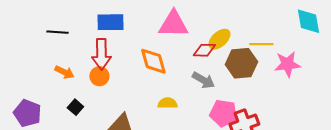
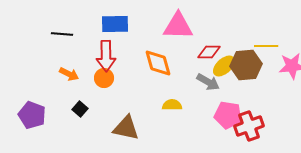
yellow ellipse: (219, 39) -> (224, 66), moved

